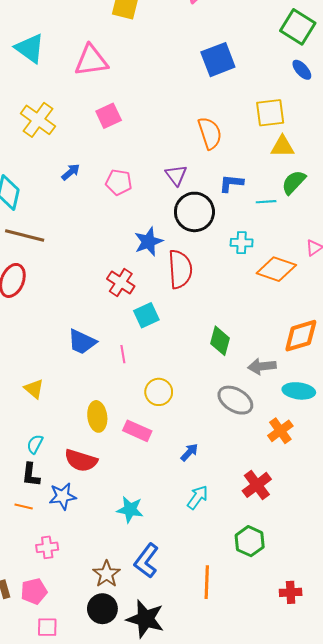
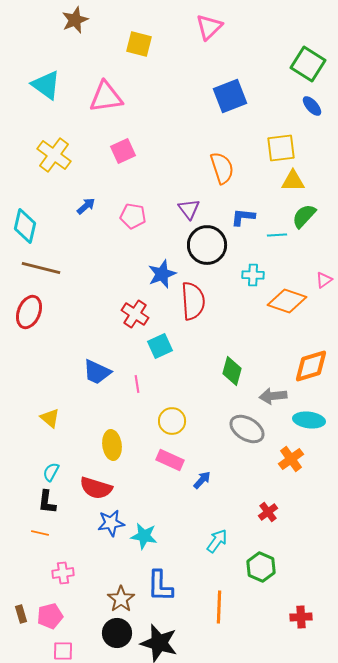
pink rectangle: (137, 431) -> (170, 460), moved
red cross: (257, 485) -> (268, 512), size x0.7
blue star: (63, 496) -> (111, 523), moved
cyan arrow: (198, 497) -> (217, 541), moved
blue L-shape: (146, 561) -> (160, 586), turned -36

